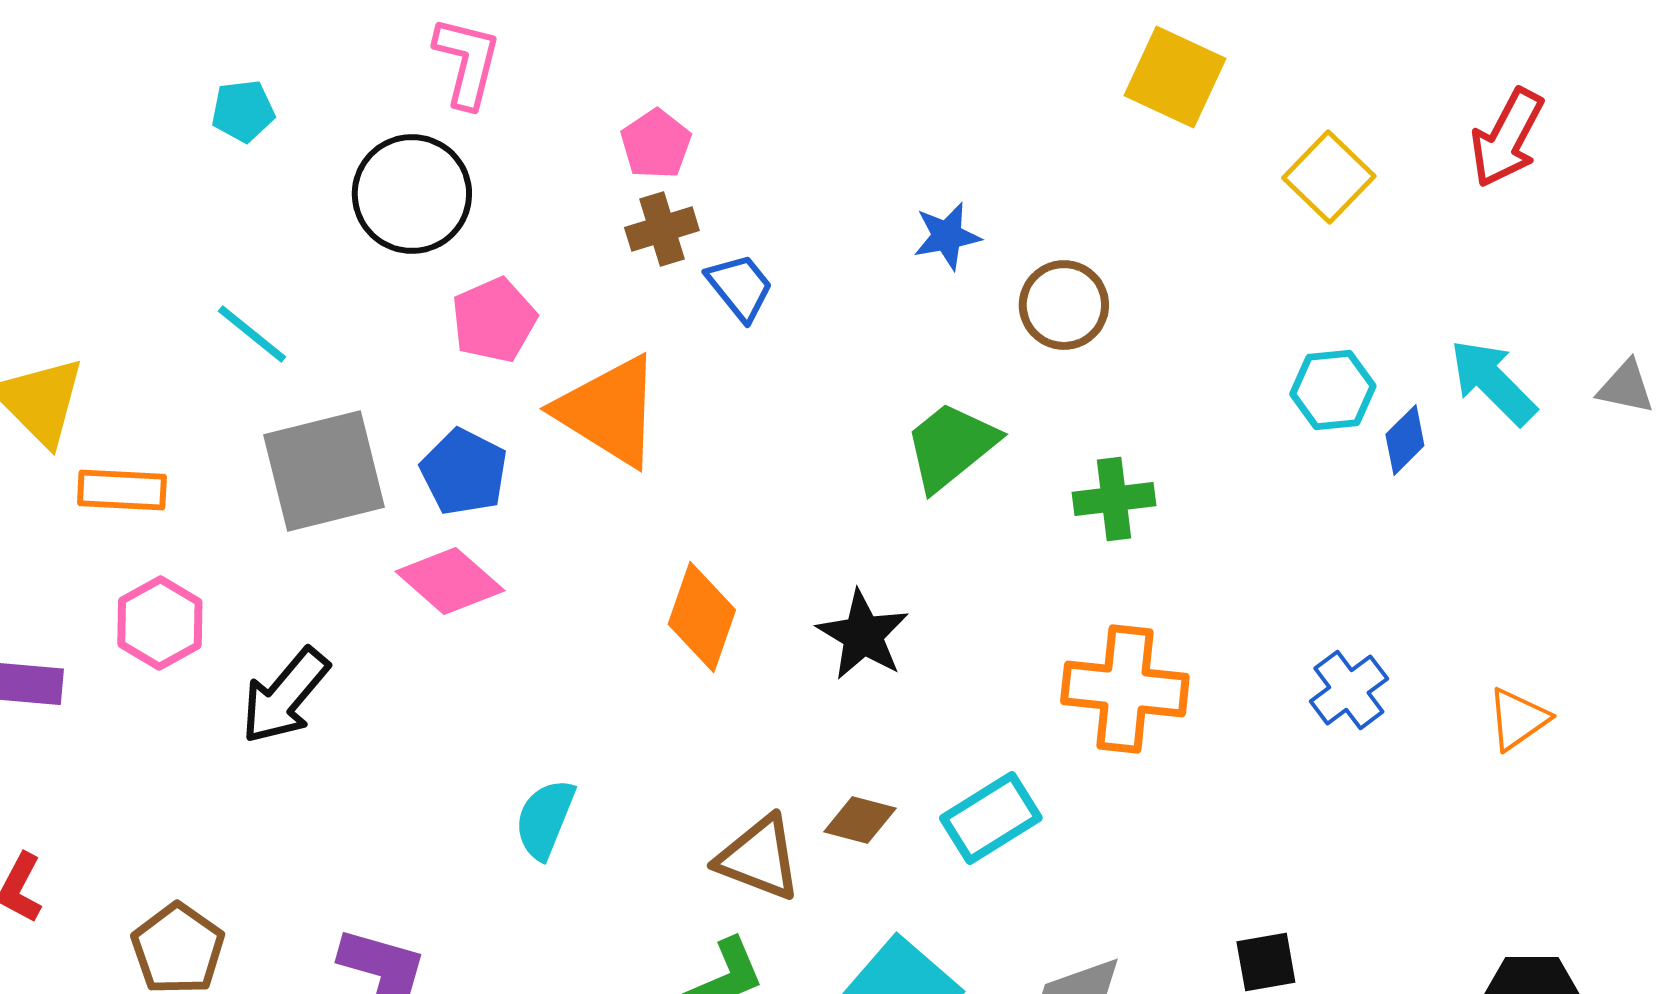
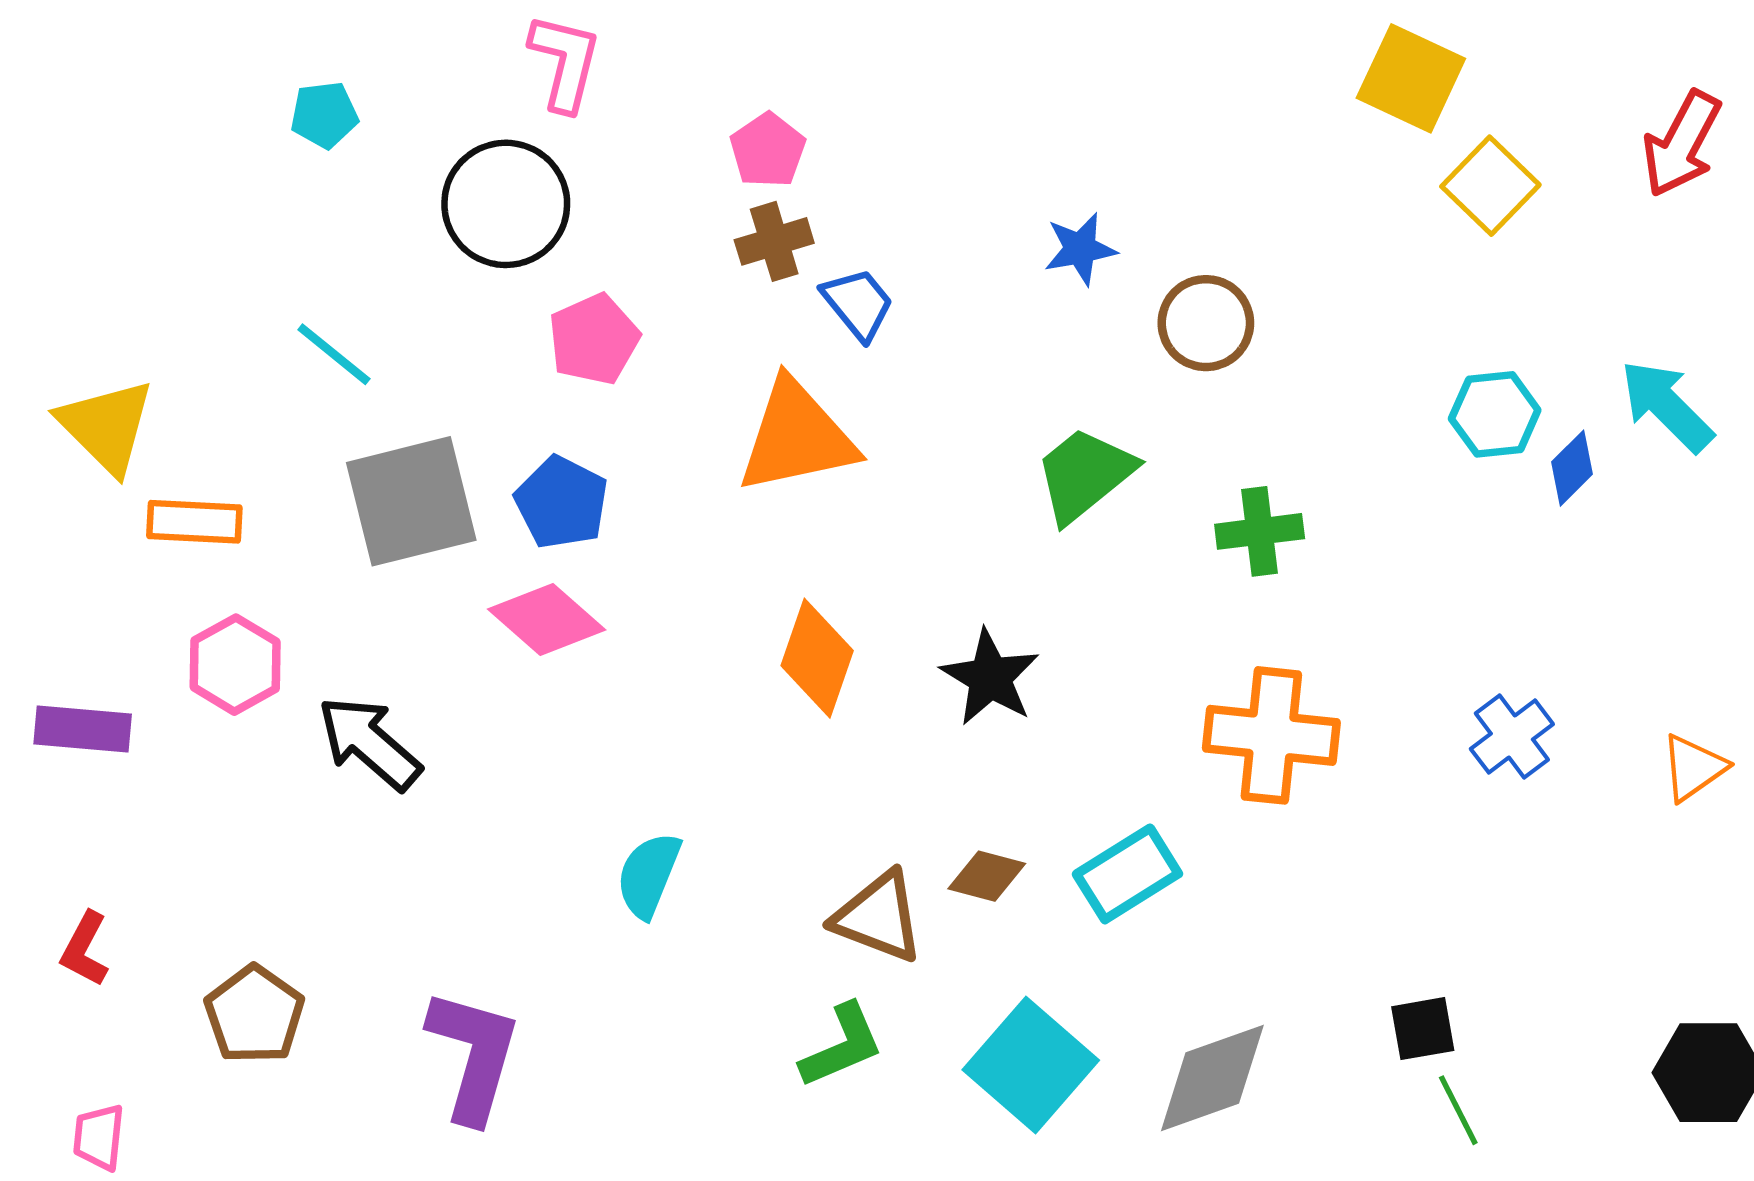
yellow square: (1175, 77) -> (1411, 78), moved
orange triangle: (609, 411) -> (797, 437), moved, turned -44
black arrow: (285, 696) -> (369, 743), turned 91

